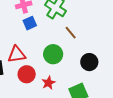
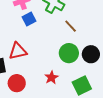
green circle: (53, 54) -> (69, 53), moved
red circle: (27, 74) -> (17, 83), moved

